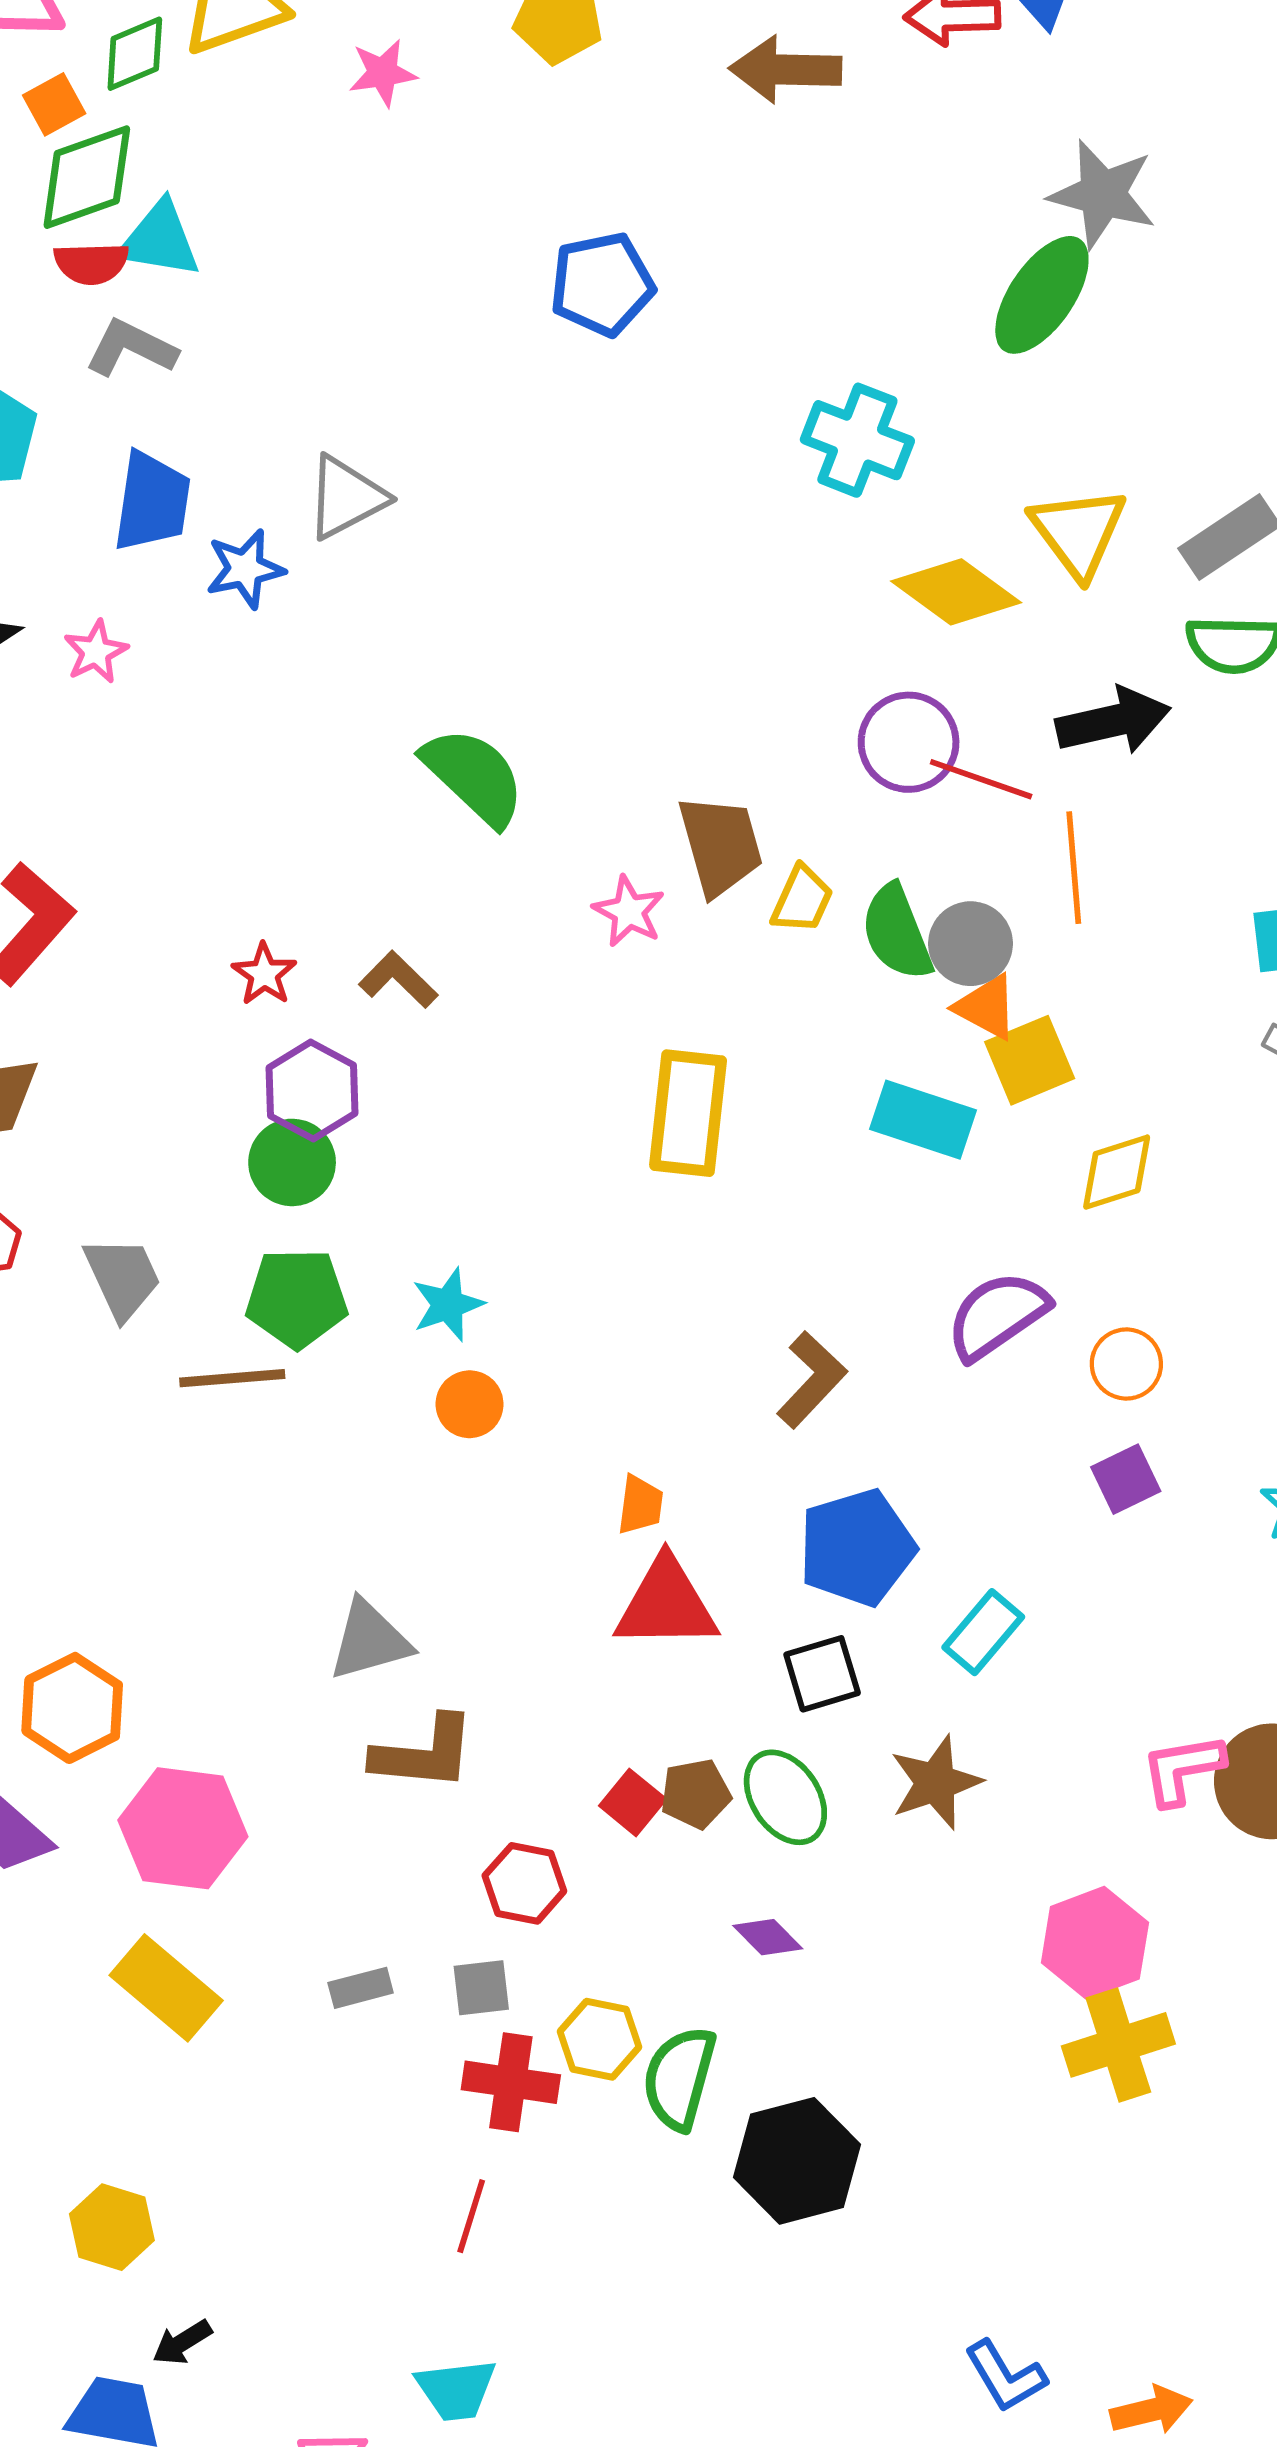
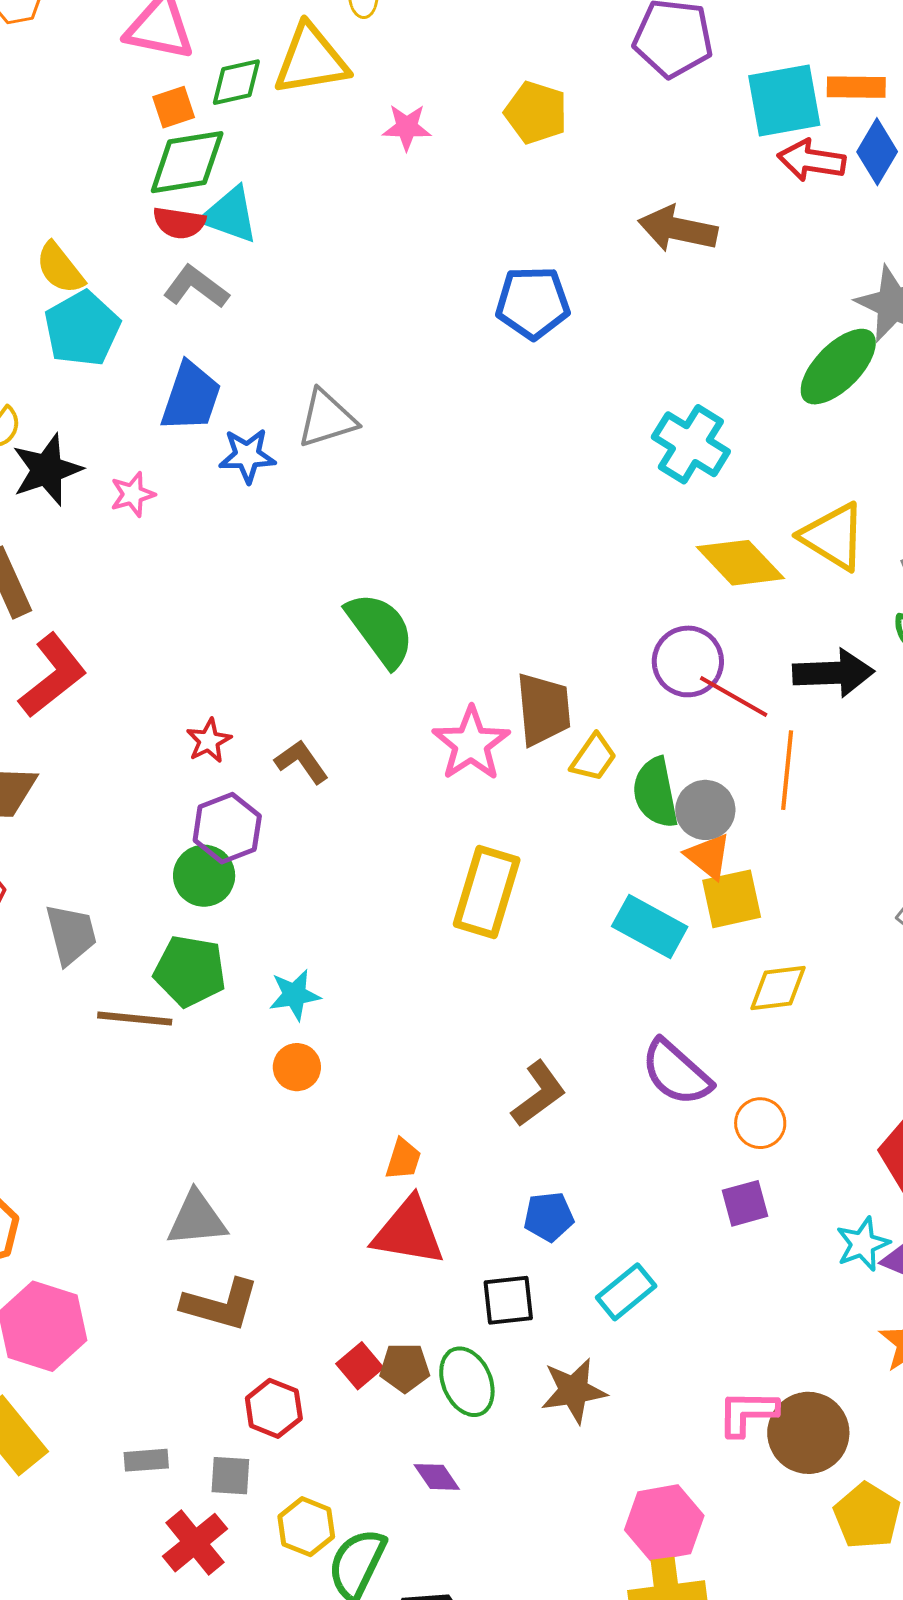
brown arrow: (785, 70) -> (678, 229), moved
yellow triangle: (1078, 532) -> (833, 537), turned -32
pink star: (629, 911) -> (471, 744), size x1.5
purple semicircle: (997, 1315) -> (676, 1073), turned -114
blue pentagon: (857, 1548) -> (549, 1217), size x0.6
red cross: (511, 2082) -> (195, 1543), moved, turned 32

